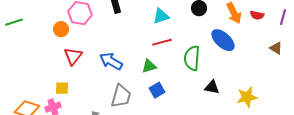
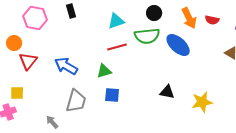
orange circle: (61, 29) -> (14, 43), moved
green semicircle: (192, 58) -> (147, 36), moved, turned -100
blue square: (157, 90) -> (112, 95), turned 35

